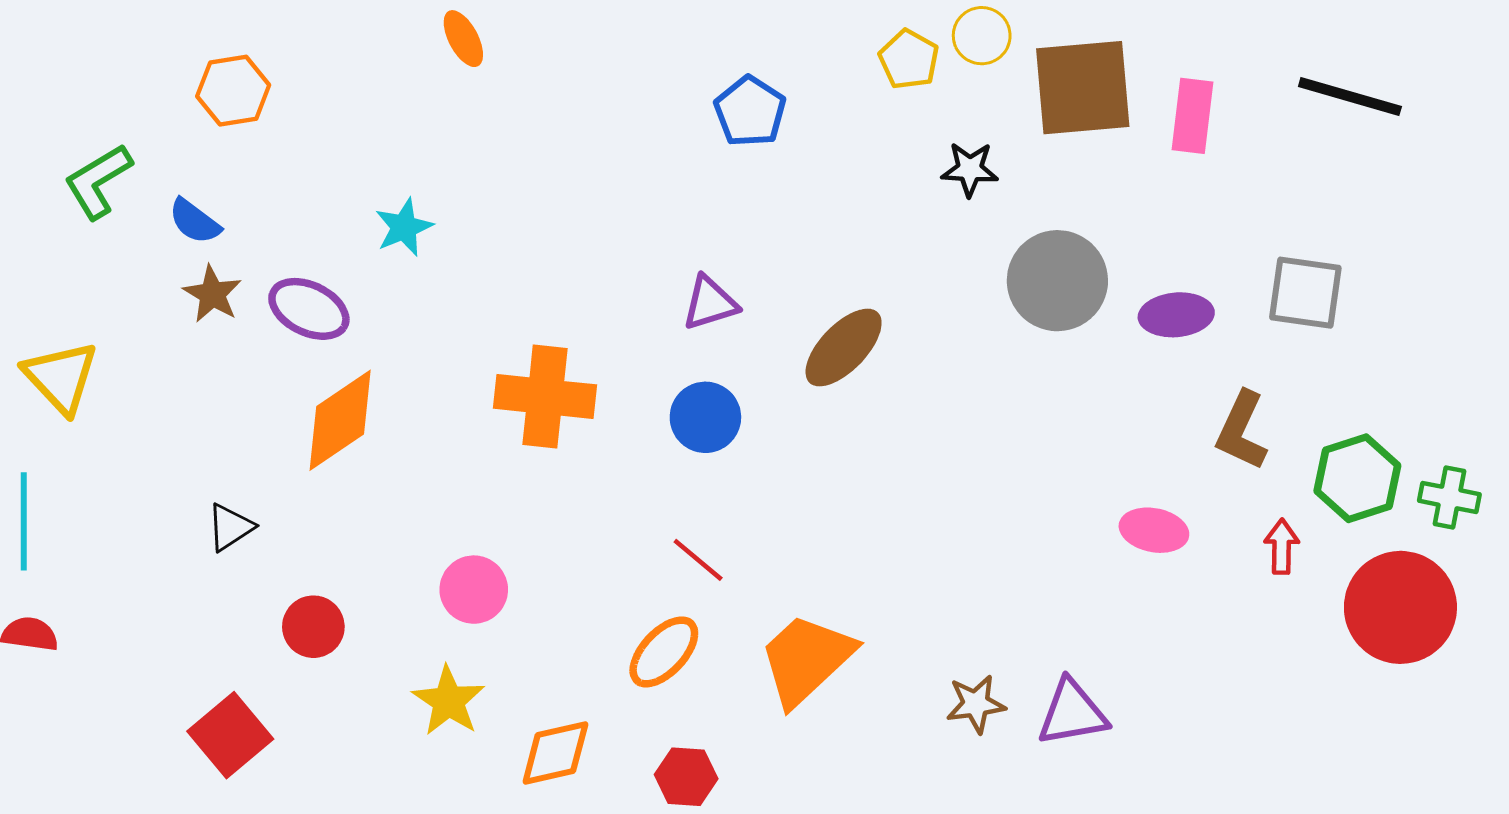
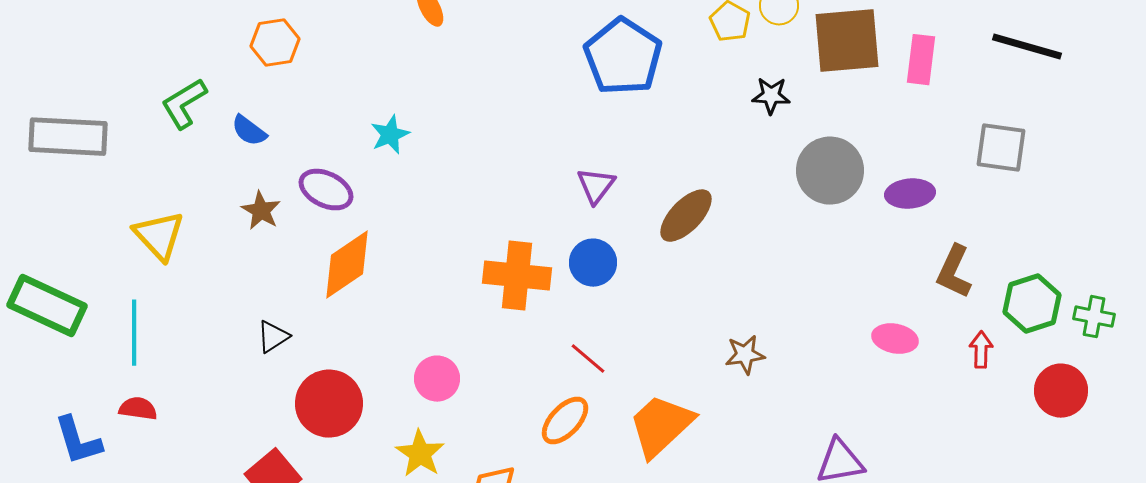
blue pentagon: (750, 111) -> (623, 57), size x1.6
gray square: (1305, 293) -> (1001, 148), moved
brown star: (212, 294) -> (261, 211), moved
purple triangle: (710, 303) -> (596, 186), turned -36
orange cross: (545, 397) -> (517, 276), moved
red circle: (1400, 607) -> (1061, 391), size x0.7
red circle: (313, 627) -> (329, 404), size x1.6
brown star: (976, 704) -> (745, 355), moved

